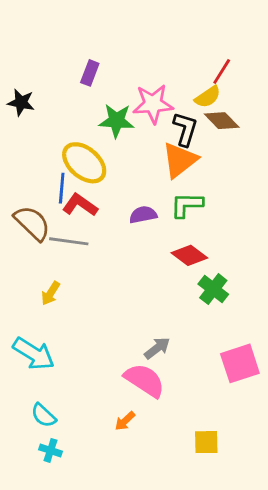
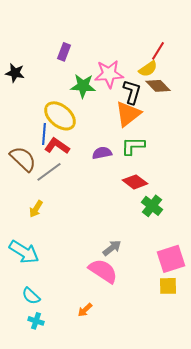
gray line: (69, 241) -> (49, 172), turned -44
orange arrow: (125, 421) -> (85, 310), moved
yellow square: (206, 442) -> (168, 286), moved

